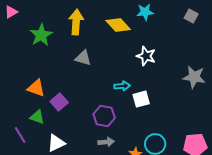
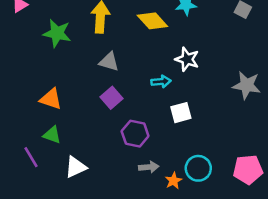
green star: (41, 35) -> (57, 33), turned -30
cyan arrow: (122, 86) -> (161, 82), moved
purple square: (59, 102) -> (112, 98), moved
gray arrow: (106, 142) -> (149, 167), moved

